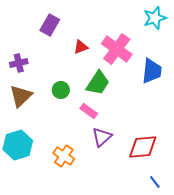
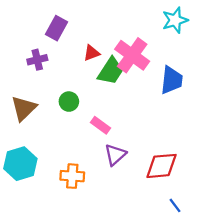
purple cross: (19, 63) -> (37, 60), moved
green trapezoid: (98, 83) -> (111, 71), moved
orange cross: (64, 156) -> (72, 176), turned -30

